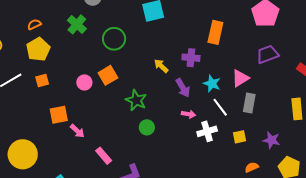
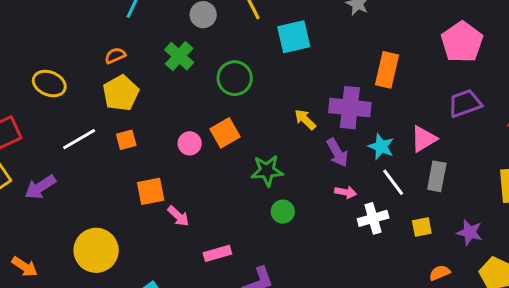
purple cross: (191, 58) -> (350, 108), size x1.5
green star: (136, 100) -> (267, 171), turned -30
pink rectangle: (104, 156) -> (217, 253), turned -66

